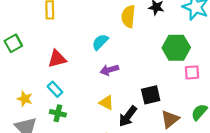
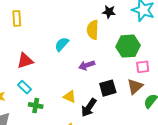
yellow semicircle: (128, 16) -> (93, 30), moved
purple arrow: (109, 70) -> (87, 65), moved
green cross: (58, 113) -> (36, 105), moved
brown triangle: (170, 119) -> (135, 87), moved

